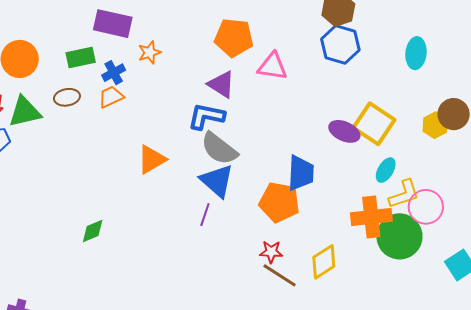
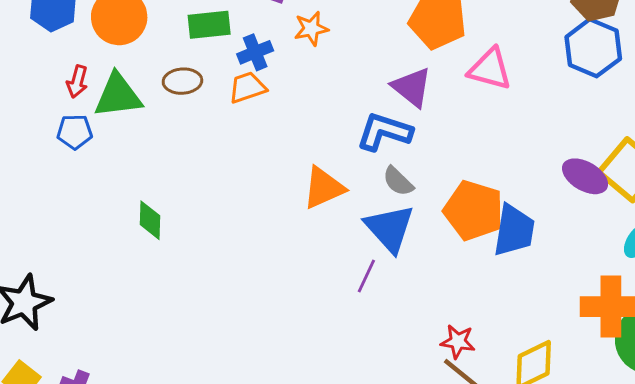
gray semicircle: (219, 149) -> (398, 181), size x0.6
orange triangle: (152, 160) -> (324, 188), moved
orange pentagon: (279, 202) -> (474, 210), moved
green diamond: (93, 231) -> (150, 220), moved, turned -72

